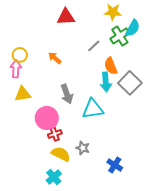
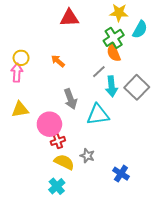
green cross: (120, 36) -> (114, 38), moved
gray line: (94, 46) -> (99, 72), moved
orange semicircle: (111, 66) -> (114, 53), moved
yellow triangle: (23, 94) -> (20, 109), moved

